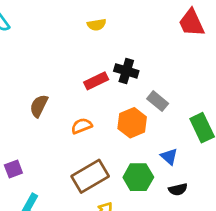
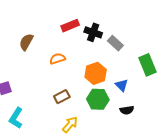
black cross: (126, 71) -> (93, 32), moved
orange hexagon: (132, 123) -> (96, 73), moved
brown rectangle: (90, 176) -> (62, 97), size x0.6

